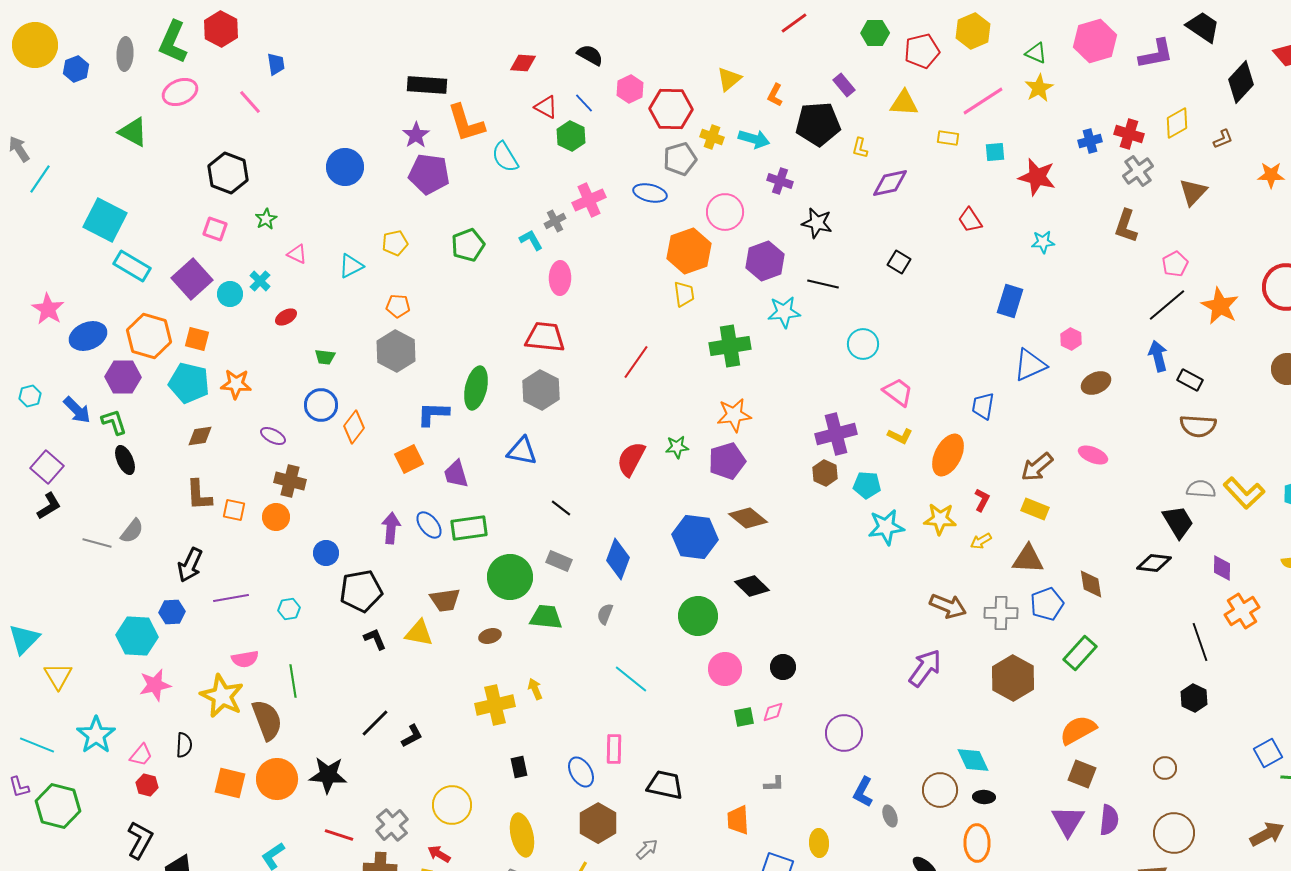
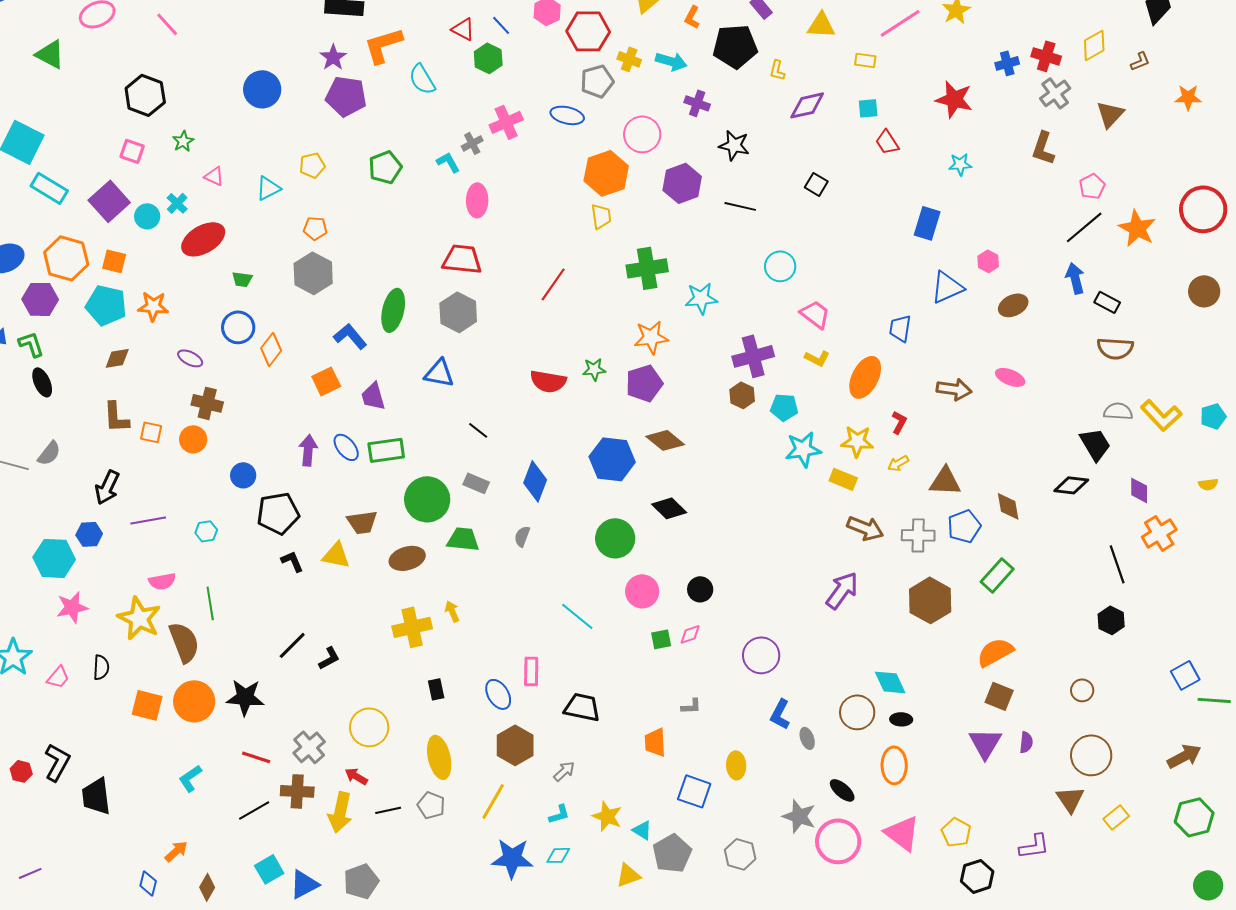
orange L-shape: (466, 123) -> (383, 45), turned 90
cyan square: (995, 152) -> (868, 108), moved
cyan star: (784, 312) -> (701, 298), moved
red ellipse: (286, 317) -> (203, 239), size x2.0
blue L-shape: (433, 414) -> (350, 336), turned 48
red semicircle: (631, 459) -> (548, 381), turned -108
brown arrow: (1037, 467) -> (954, 389), turned -132
yellow rectangle: (1035, 509) -> (843, 479), moved
brown ellipse: (490, 636) -> (407, 558), size x1.6
cyan line: (631, 679) -> (577, 616), moved
red hexagon: (147, 785) -> (21, 771), moved
purple semicircle: (1109, 820) -> (1026, 742), size x0.7

